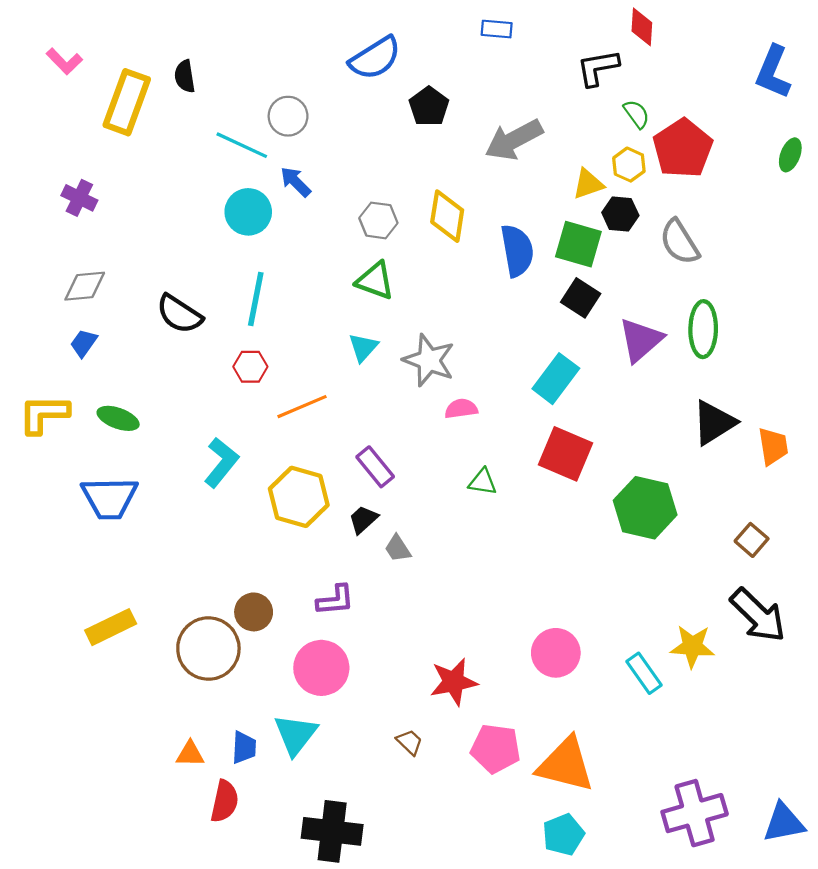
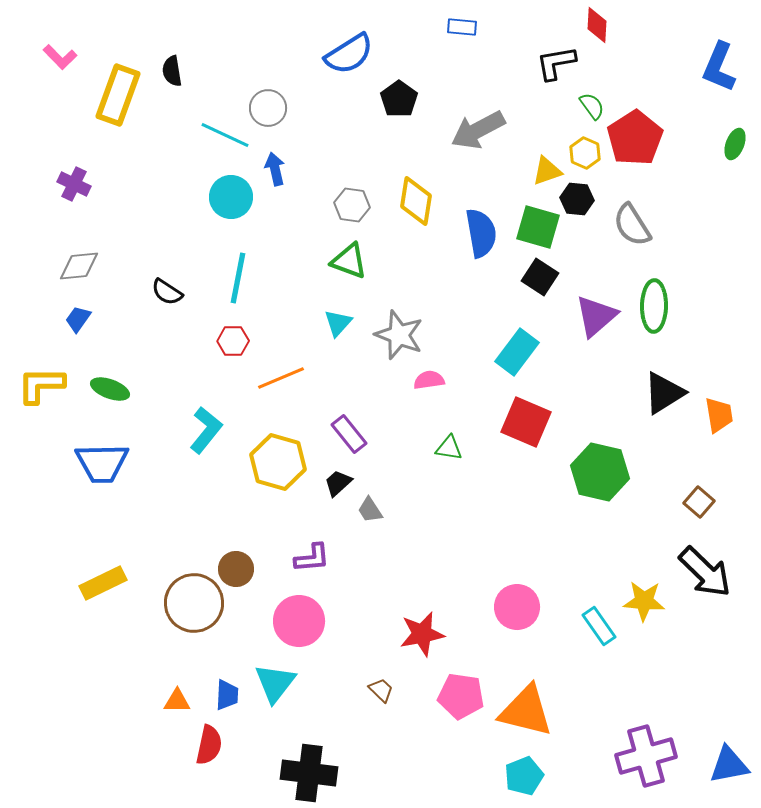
blue arrow: (296, 182) -> (275, 169), turned 32
black semicircle: (179, 314) -> (167, 292), size x0.7

